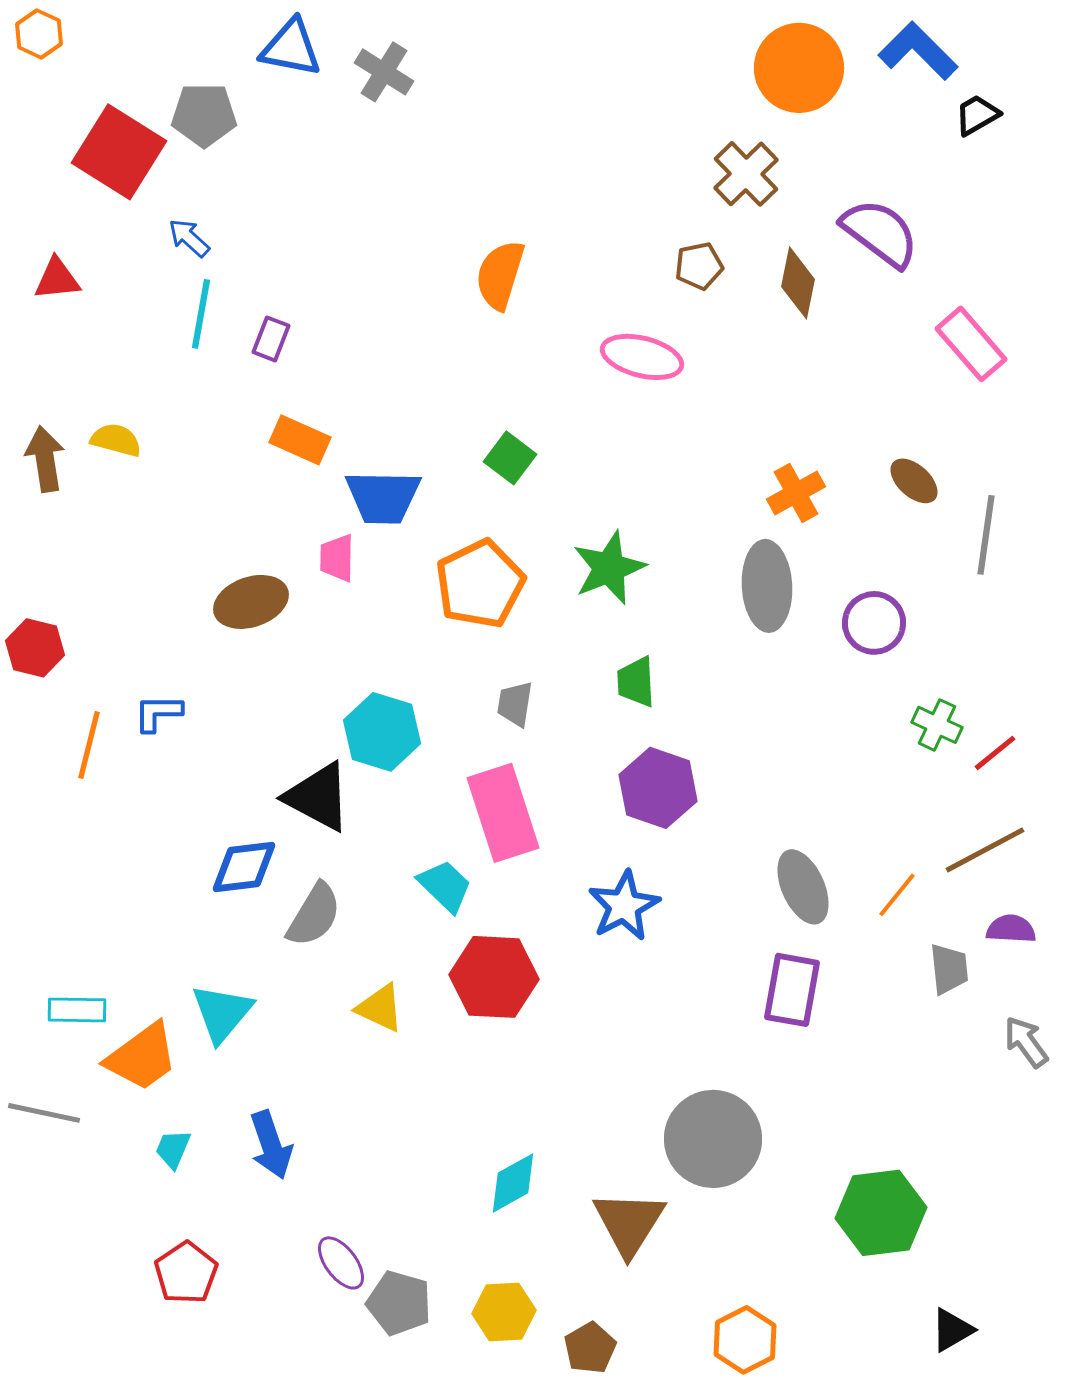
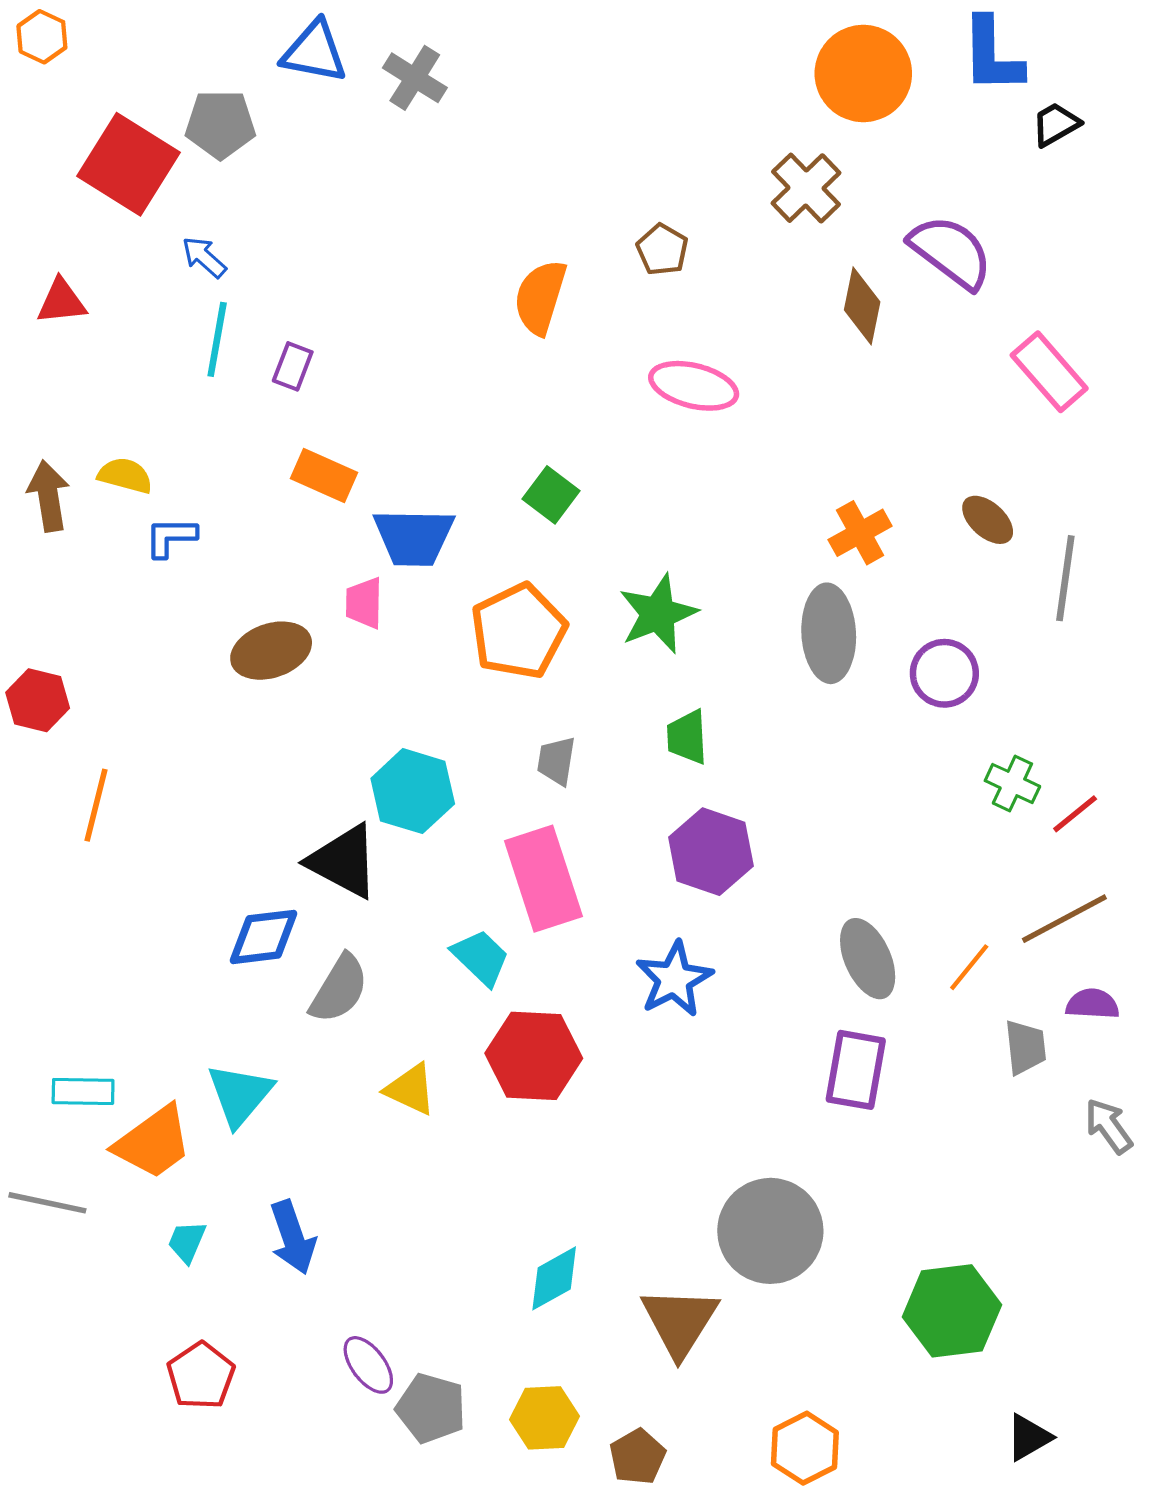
blue L-shape: (918, 51) -> (992, 55), turned -136
brown pentagon: (699, 266) -> (662, 250), moved, turned -30
blue L-shape: (158, 713) -> (171, 537), moved

